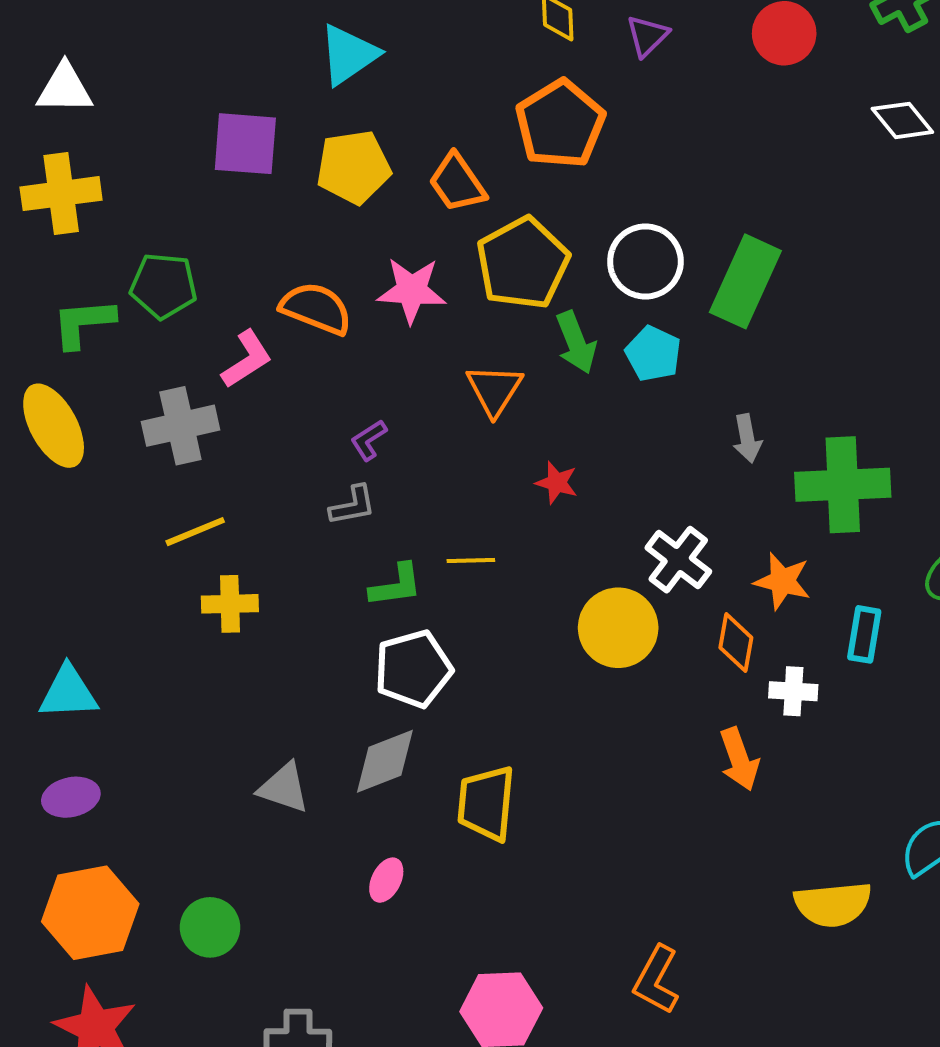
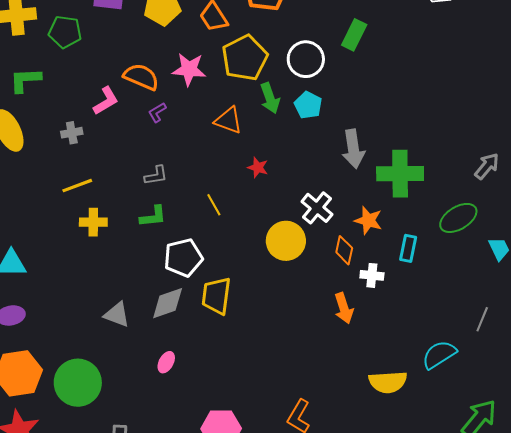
green rectangle: (745, 281) -> (354, 35), moved, size x0.7
green pentagon: (164, 286) -> (65, 32), moved
orange triangle: (494, 390) -> (228, 120), turned -44
gray cross: (180, 426) -> (72, 133), size x0.6
gray arrow: (747, 438) -> (353, 149), size x1.6
purple L-shape: (369, 440) -> (157, 112), moved
yellow line: (471, 561) -> (214, 205), turned 60
green L-shape: (396, 585) -> (153, 216), moved
yellow trapezoid: (486, 803) -> (216, 296), moved
green circle: (210, 927) -> (78, 383), size x1.6

